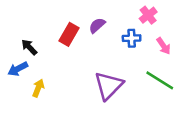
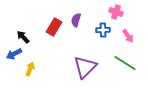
pink cross: (148, 15) -> (116, 12), turned -32
purple semicircle: (97, 25) -> (76, 20), turned -32

